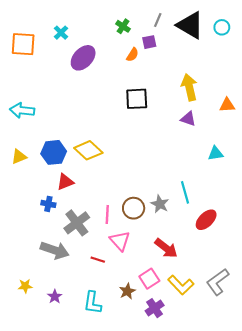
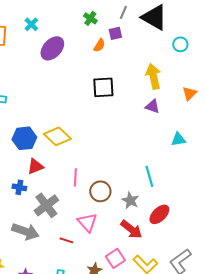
cyan circle: (222, 27) -> (180, 44), moved
orange triangle: (227, 105) -> (189, 93), turned -42
gray star: (160, 204) -> (130, 200), moved
pink line: (107, 214) -> (75, 177), moved
red ellipse: (206, 220) -> (159, 214), moved

